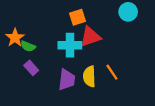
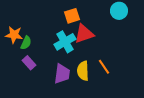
orange star: (15, 38) -> (14, 35), turned -30
cyan cross: (70, 45) -> (65, 42), turned -30
green semicircle: (28, 46) -> (26, 43), turned -88

